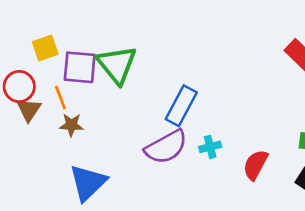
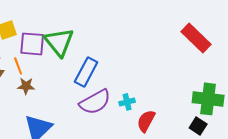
blue rectangle: (181, 106) -> (86, 72), moved
red semicircle: (255, 165) -> (146, 121), moved

